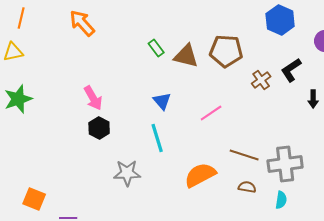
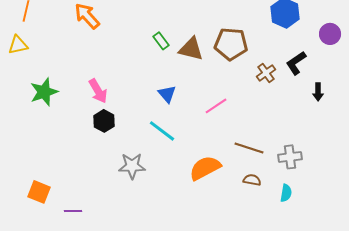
green star: (18, 99) -> (44, 92), moved
cyan line: (157, 138) -> (162, 131), turned -36
gray cross: (285, 164) -> (290, 157), size x0.7

